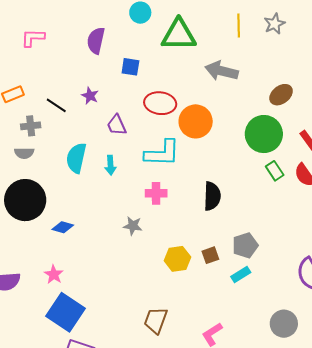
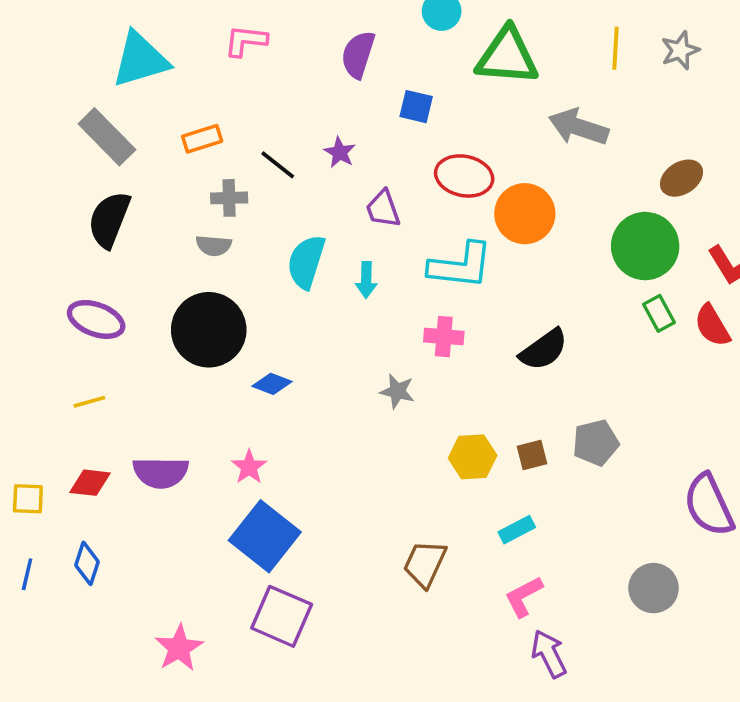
black semicircle: (212, 196) -> (544, 350), turned 48
cyan rectangle: (241, 275) -> (517, 530), moved

